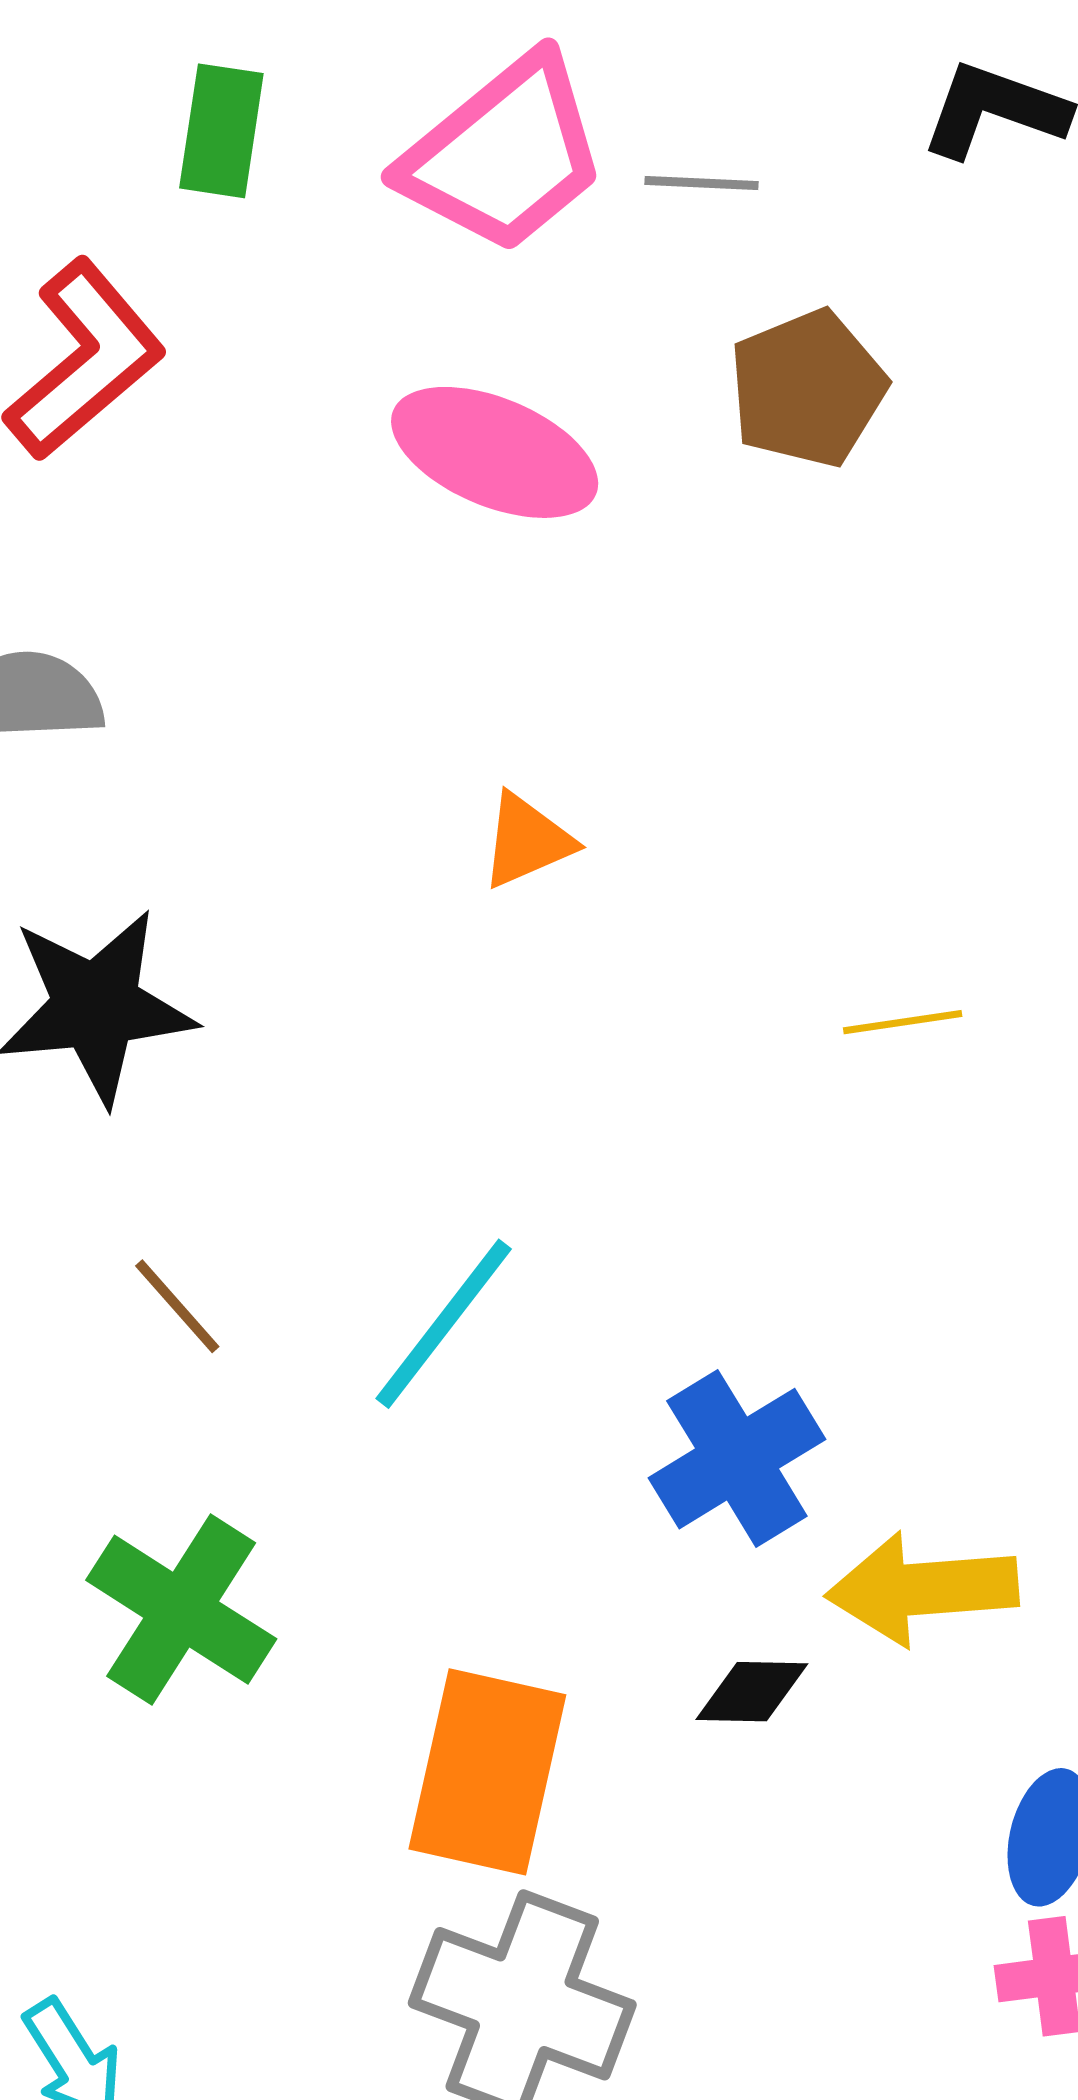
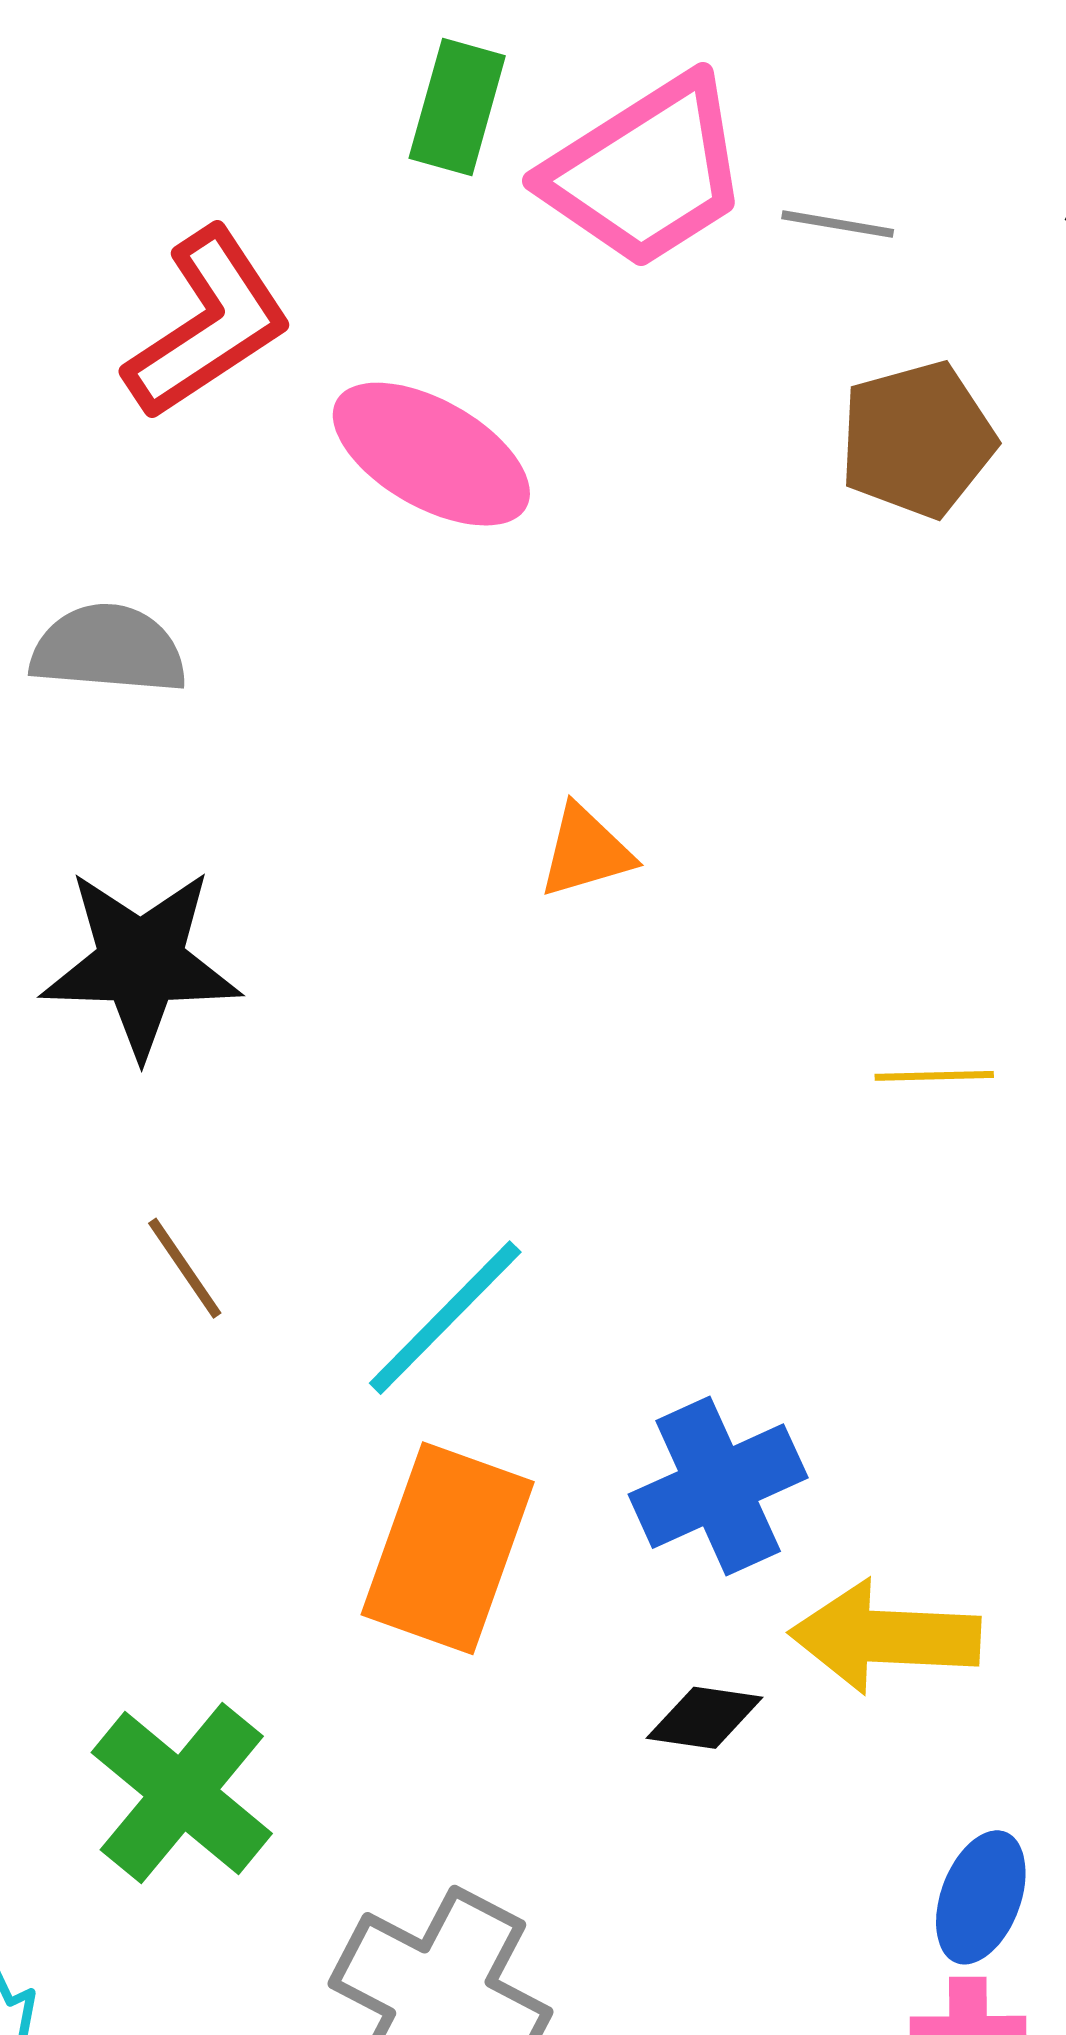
green rectangle: (221, 131) -> (457, 107), moved
pink ellipse: (495, 452) -> (431, 454), moved
green cross: (181, 1610) -> (182, 1793), moved
orange rectangle: (487, 1772) -> (448, 1548), moved

